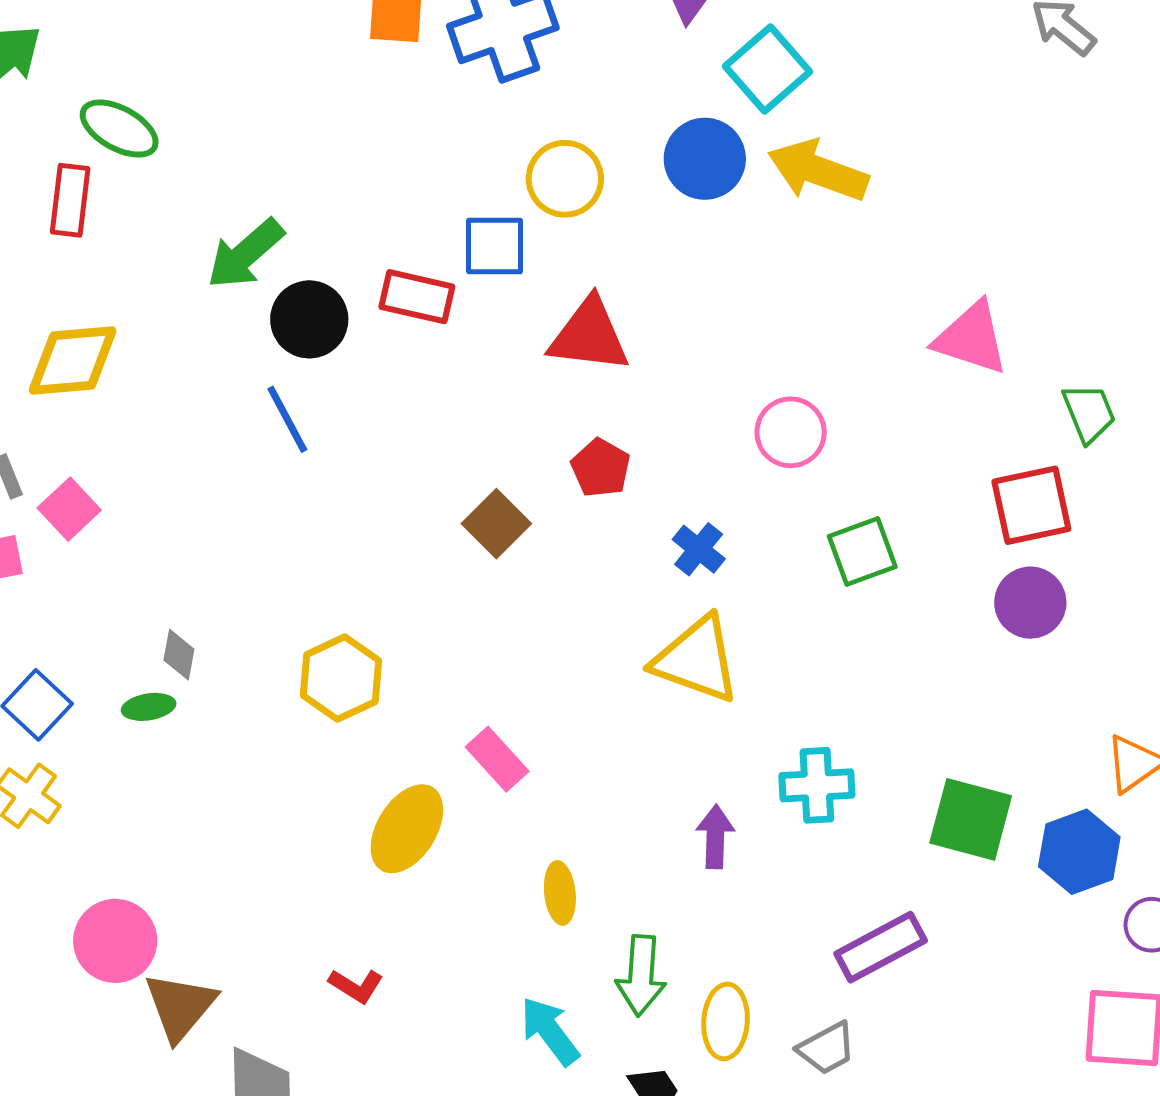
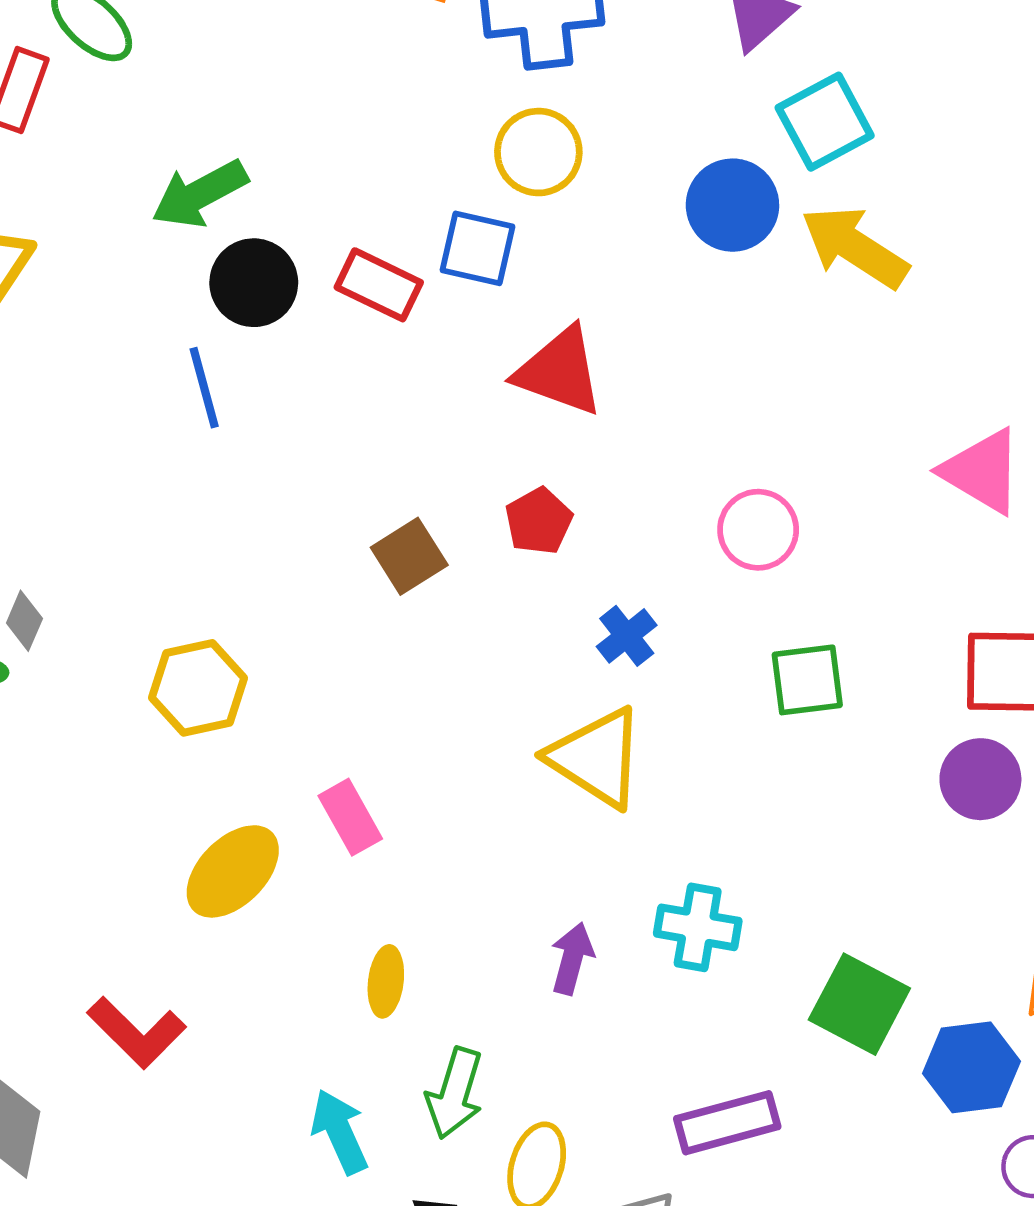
yellow circle: (565, 179) -> (538, 152), moved
red L-shape: (356, 986) -> (137, 1032), size x1.6

